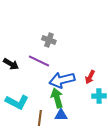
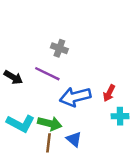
green arrow: (57, 98) -> (50, 123), moved, turned 120
blue triangle: (61, 115) -> (74, 139), turned 40

